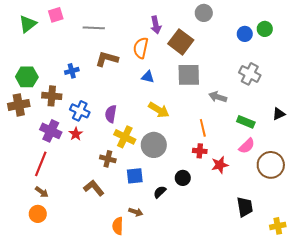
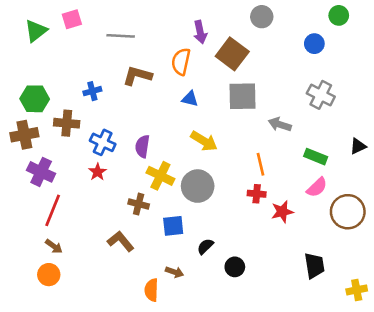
green circle: (265, 29) -> (339, 15), moved
purple cross: (51, 131) -> (41, 172), moved
black circle: (183, 178) -> (235, 267), moved

